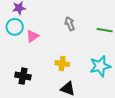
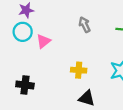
black cross: (23, 76) -> (25, 85), moved

